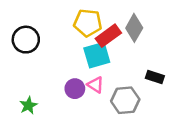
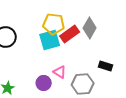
cyan square: (97, 55) -> (50, 40), moved
purple circle: (75, 89) -> (44, 83), moved

